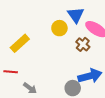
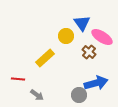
yellow rectangle: (20, 43) -> (45, 58), moved

